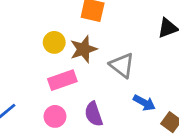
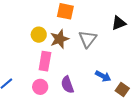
gray triangle: (122, 65) -> (88, 39), moved, turned 30
pink rectangle: (62, 80) -> (45, 61), turned -60

